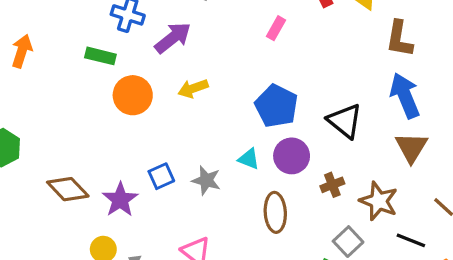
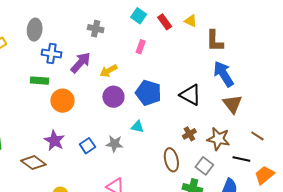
yellow arrow: (193, 89) -> (109, 71), moved
purple circle: (292, 156) -> (113, 97), moved
purple star: (120, 200) -> (54, 141), moved
brown ellipse: (275, 212) -> (171, 160), moved

